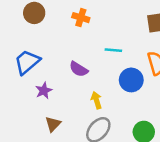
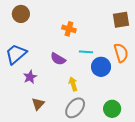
orange cross: (81, 18) -> (69, 29), moved
cyan line: (113, 50) -> (86, 52), moved

